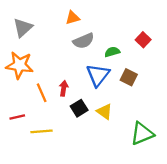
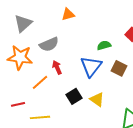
gray semicircle: (84, 41) -> (49, 44), moved
red arrow: (64, 88) -> (57, 67), moved, turned -32
orange line: (42, 93) -> (40, 82), turned 72

